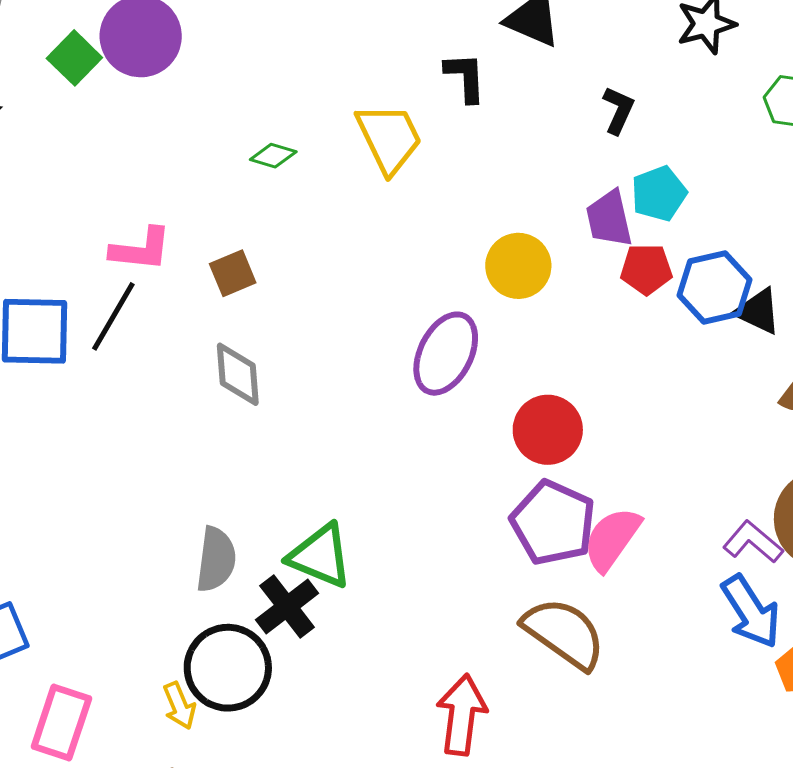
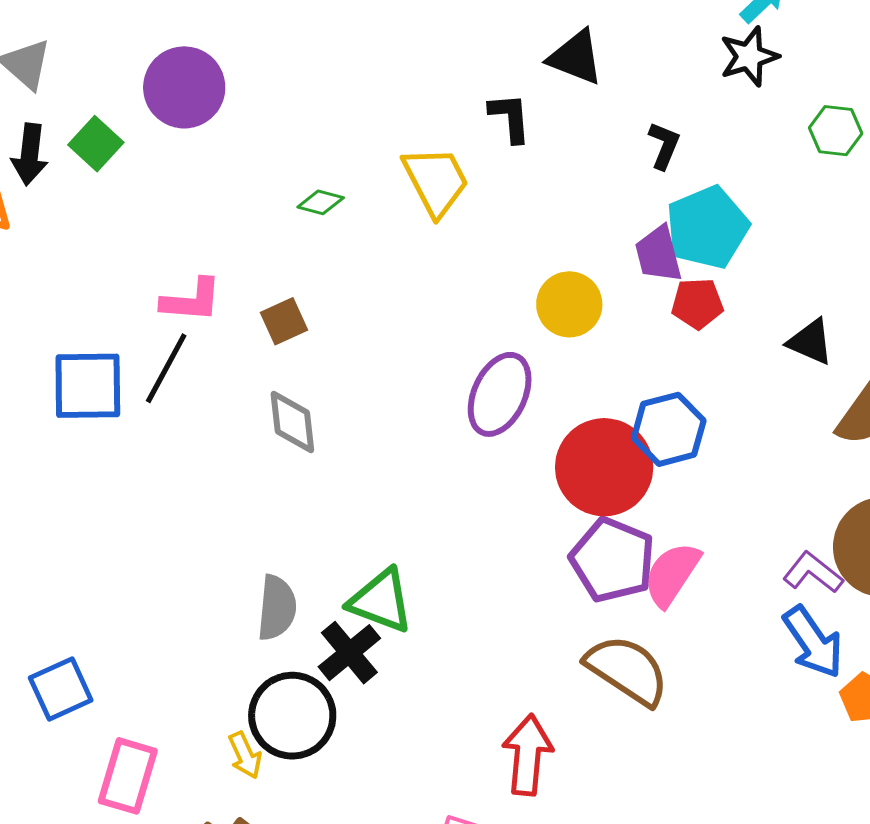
green square: (74, 58) -> (96, 144), moved
cyan pentagon: (659, 194) -> (707, 227), size x1.5
blue hexagon: (714, 287) -> (669, 429), moved
red circle: (548, 430) -> (604, 467), size x1.4

